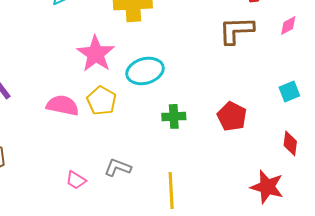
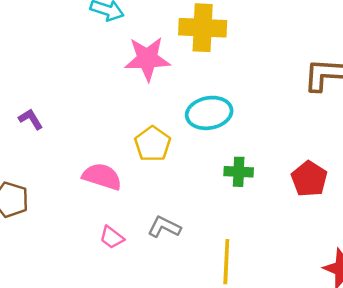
pink star: (96, 54) -> (147, 59), moved, turned 30
pink semicircle: (63, 105) -> (102, 177), moved

